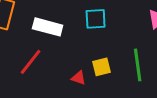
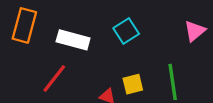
cyan square: (96, 19) -> (126, 31), turned -30

